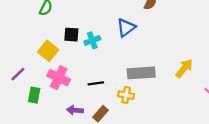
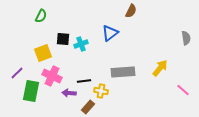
yellow square: (48, 51) -> (43, 53), turned 30
green rectangle: (34, 95) -> (31, 91), size x1.5
yellow cross: (126, 95) -> (101, 91), moved
purple arrow: (75, 110) -> (69, 93), moved

